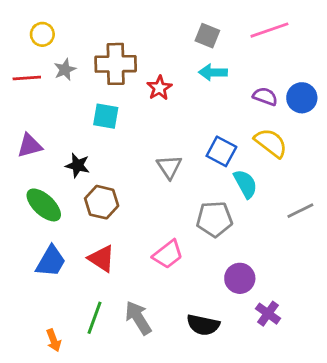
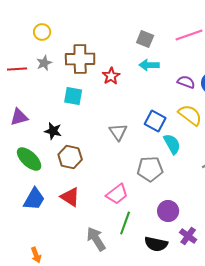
yellow circle: (42, 34) -> (42, 32), moved
green line: (95, 318) -> (125, 223), moved
black semicircle: (203, 325) -> (156, 244), moved

